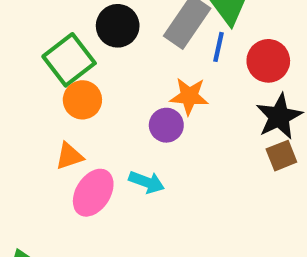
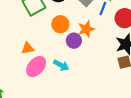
orange star: (189, 96) -> (86, 29), turned -30
orange circle: (82, 100) -> (60, 24), moved

